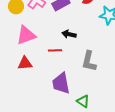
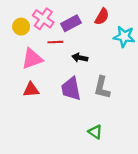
red line: (55, 50) -> (55, 42), moved
purple trapezoid: (61, 83) -> (71, 89), moved

